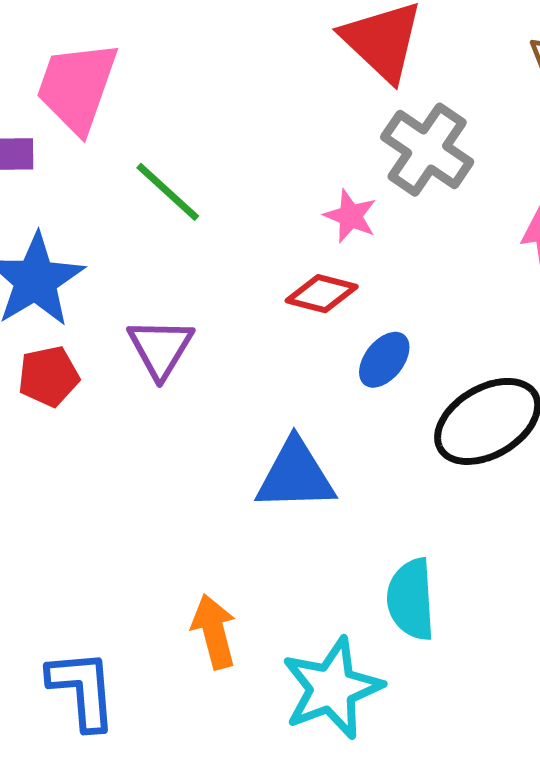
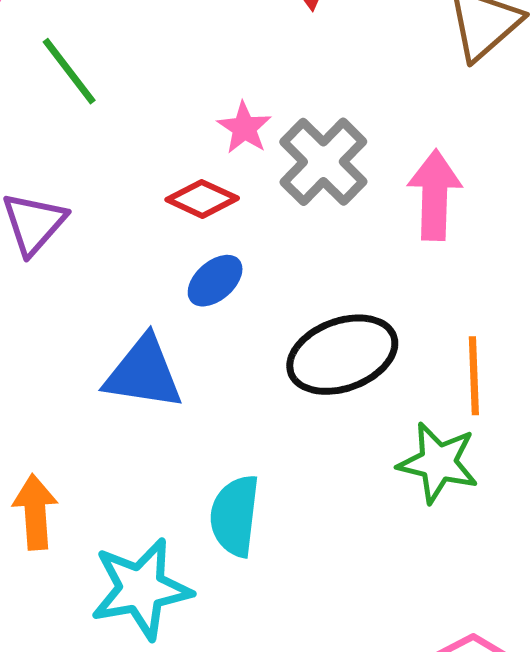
gray cross: (427, 150) -> (323, 162), moved
blue ellipse: (384, 360) -> (215, 281), moved

